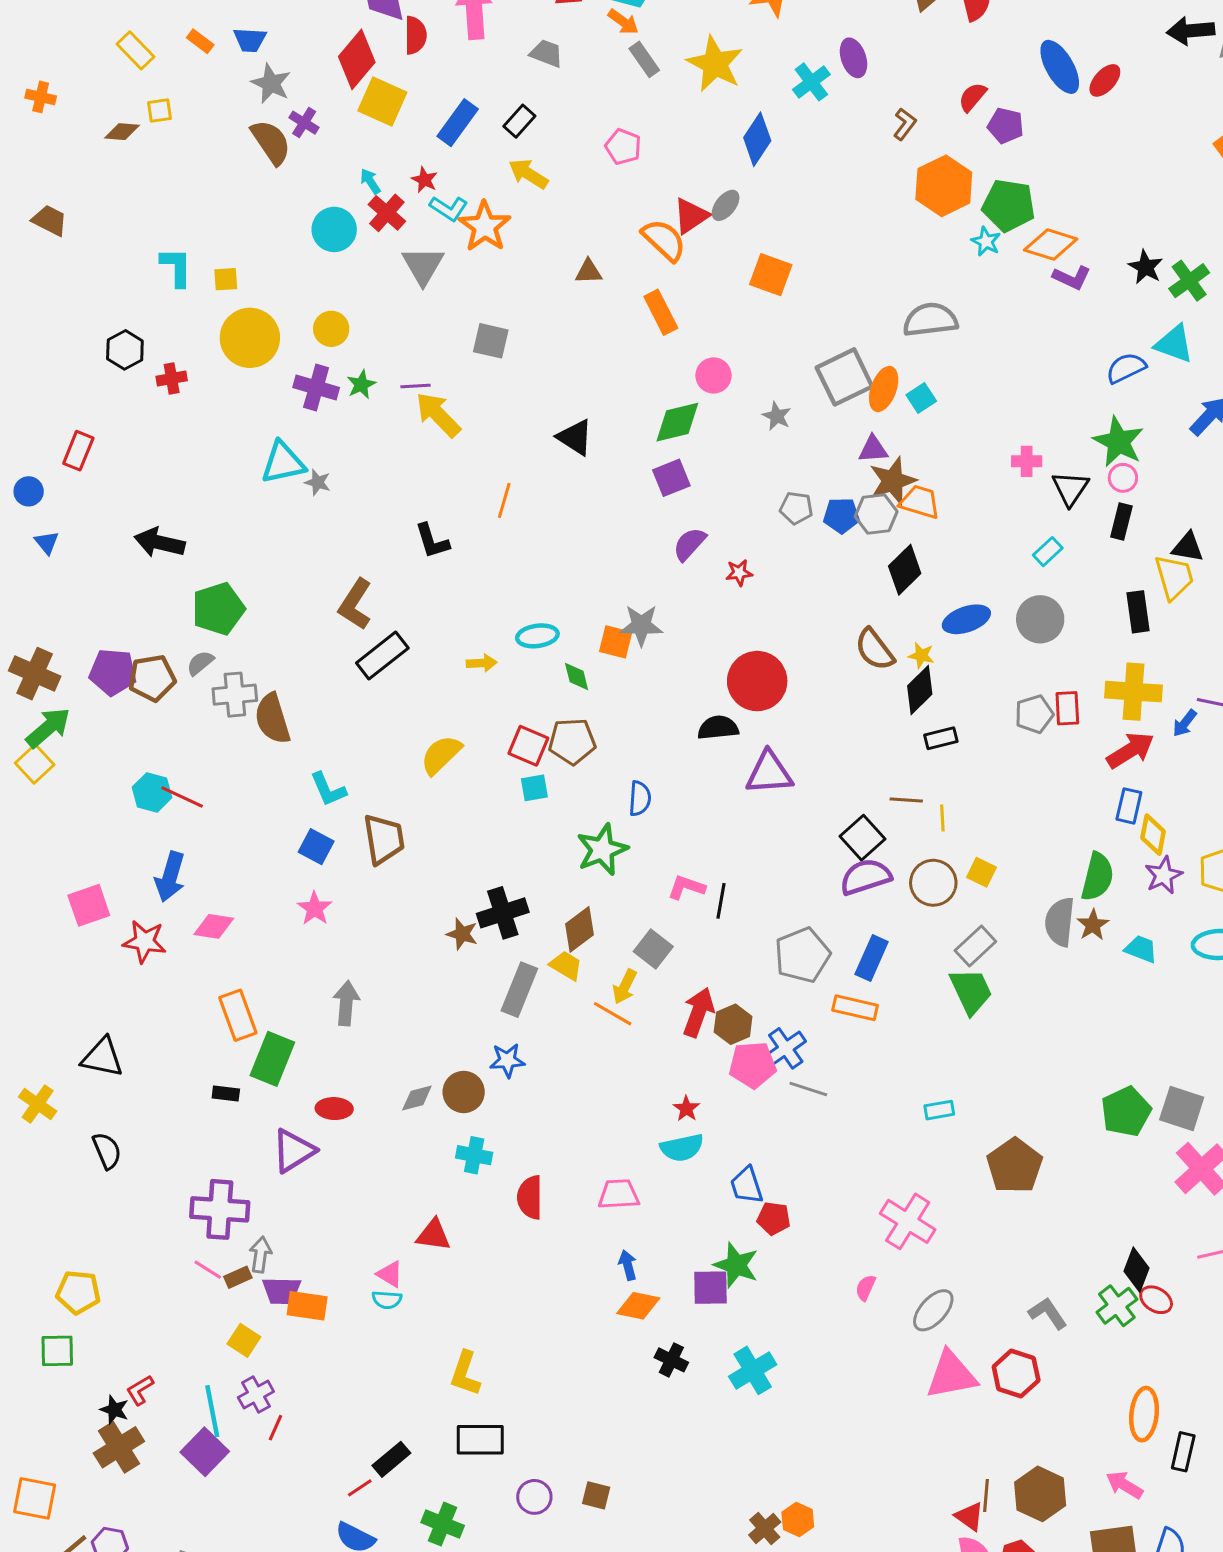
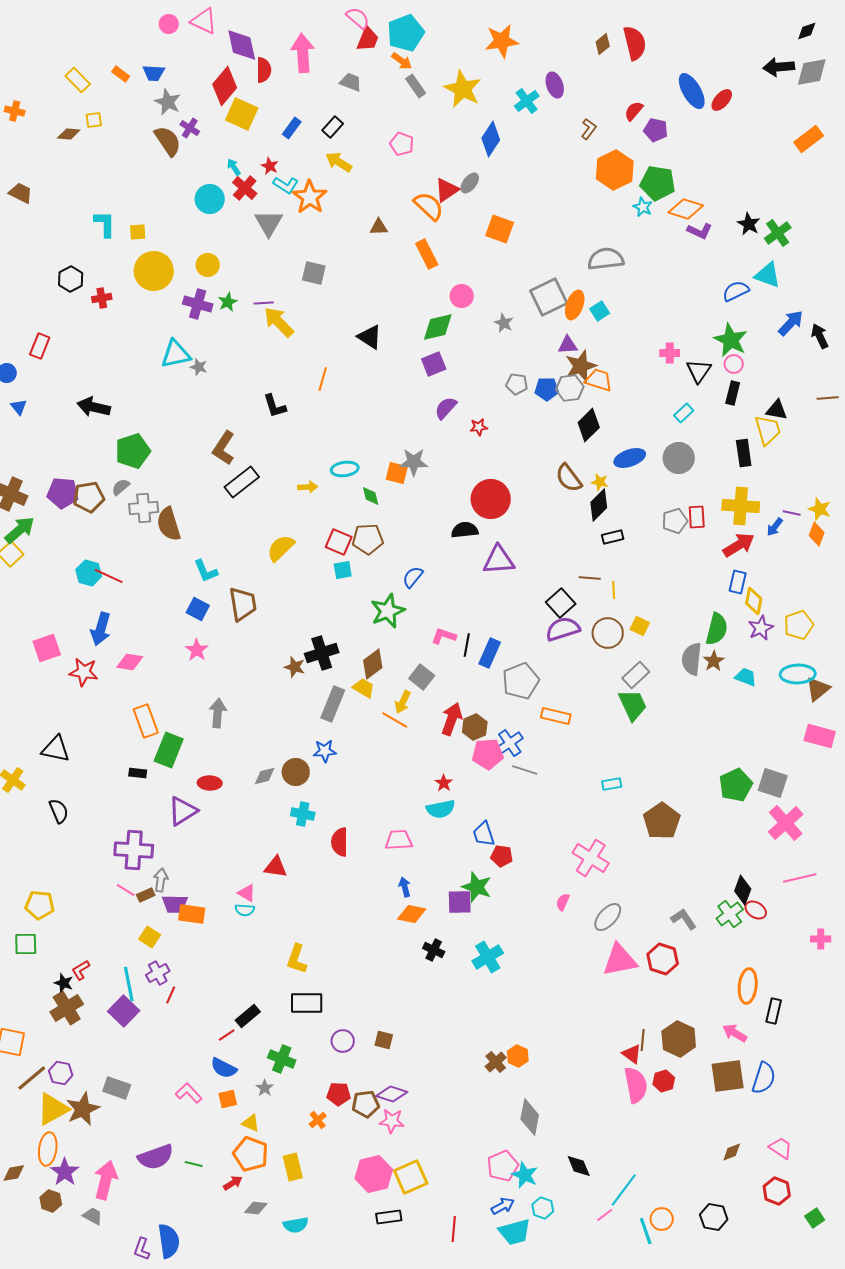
blue rectangle: (458, 123) -> (292, 128), size x0.7
blue semicircle: (640, 798) -> (413, 577), turned -145
blue rectangle: (872, 958) -> (490, 653), moved

